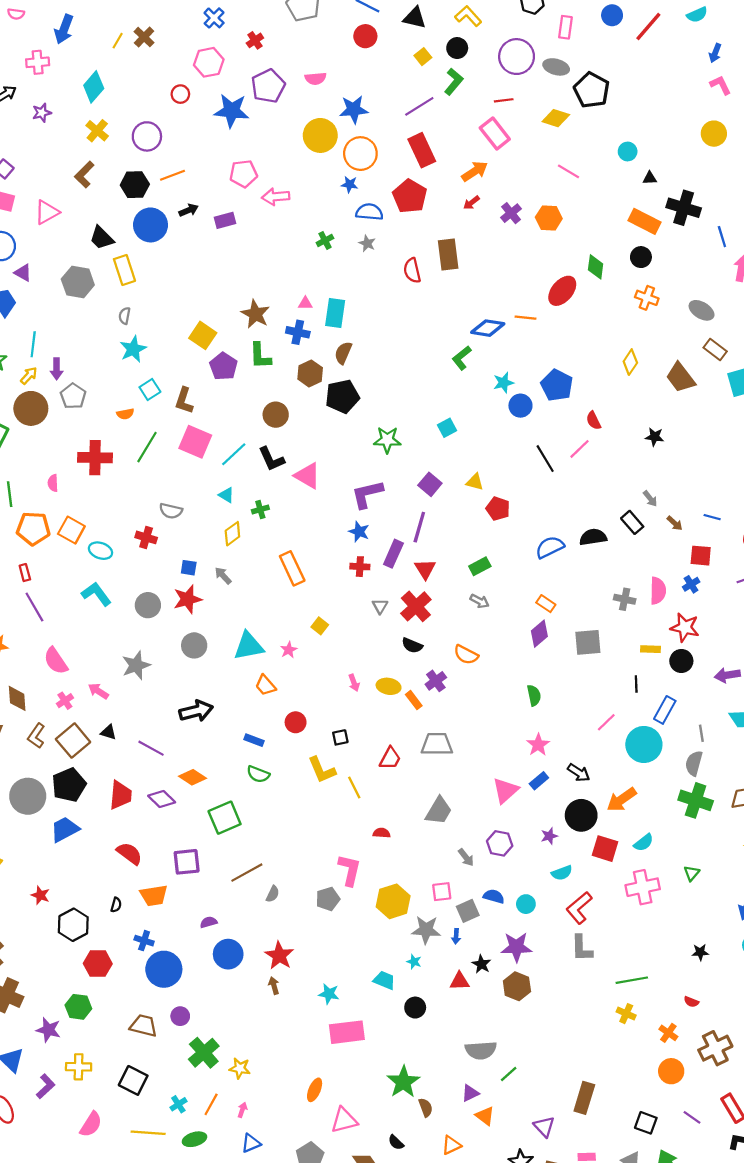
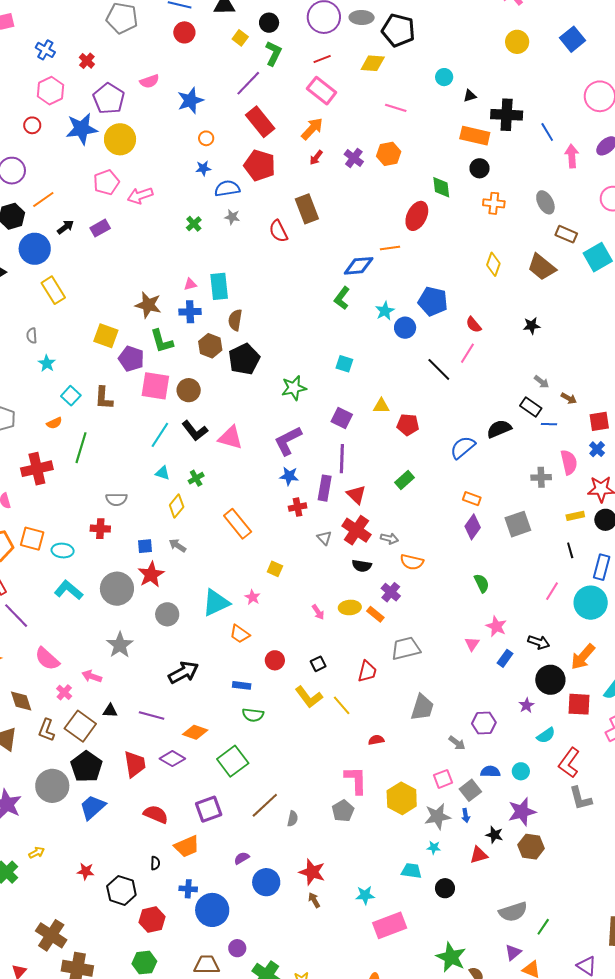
yellow circle: (320, 135) -> (120, 139), moved
orange circle: (360, 154) -> (206, 138), size x0.5
yellow rectangle: (124, 270) -> (53, 290), moved
gray ellipse: (702, 310) -> (545, 202), turned 45
cyan star: (133, 349) -> (47, 363), size x0.7
cyan square: (447, 428) -> (344, 364), turned -30
pink square: (195, 442) -> (155, 386), moved
blue line: (712, 517) -> (549, 424), moved
gray arrow: (480, 601) -> (389, 539), moved
gray circle: (148, 605) -> (117, 589), size x1.4
pink triangle: (506, 790) -> (472, 644), moved, size x0.6

